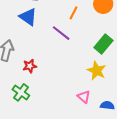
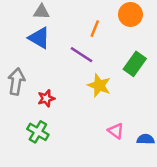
yellow star: (97, 71) -> (99, 85), moved

